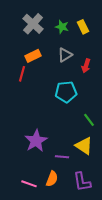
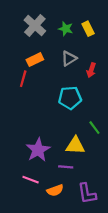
yellow triangle: (84, 146) -> (75, 146), moved, turned -30
orange semicircle: (52, 179) -> (55, 190), turned 49
pink line: (29, 184) -> (31, 180), moved

